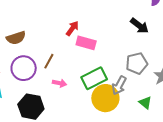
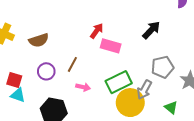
black arrow: (139, 26) -> (151, 30), moved, turned -84
purple circle: (24, 68) -> (46, 71), size x0.7

